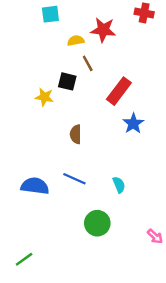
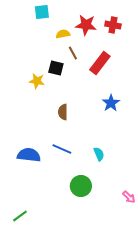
red cross: (144, 13) -> (113, 25), moved
red rectangle: (119, 91) -> (100, 63), moved

